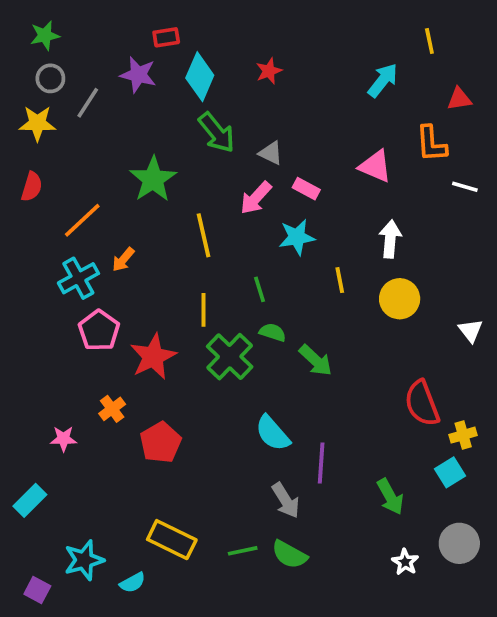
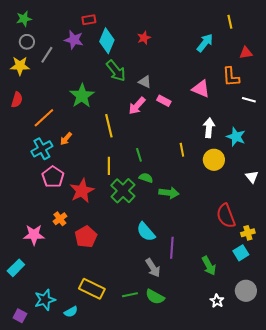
cyan star: (297, 237) -> (236, 137), moved, turned 30
green arrow: (316, 360) -> (169, 193), turned -36
pink star: (63, 439) -> (34, 235), size x1.5

